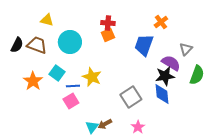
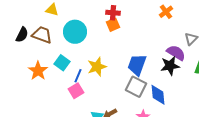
blue trapezoid: (144, 45) -> (137, 65), moved
yellow star: (92, 77) -> (97, 67), turned 30
blue line: (73, 86) -> (78, 76), turned -64
blue diamond: (162, 94) -> (158, 95), moved
gray square: (131, 97) -> (136, 87), turned -30

